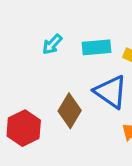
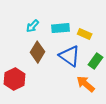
brown diamond: (70, 111) -> (38, 52), moved

